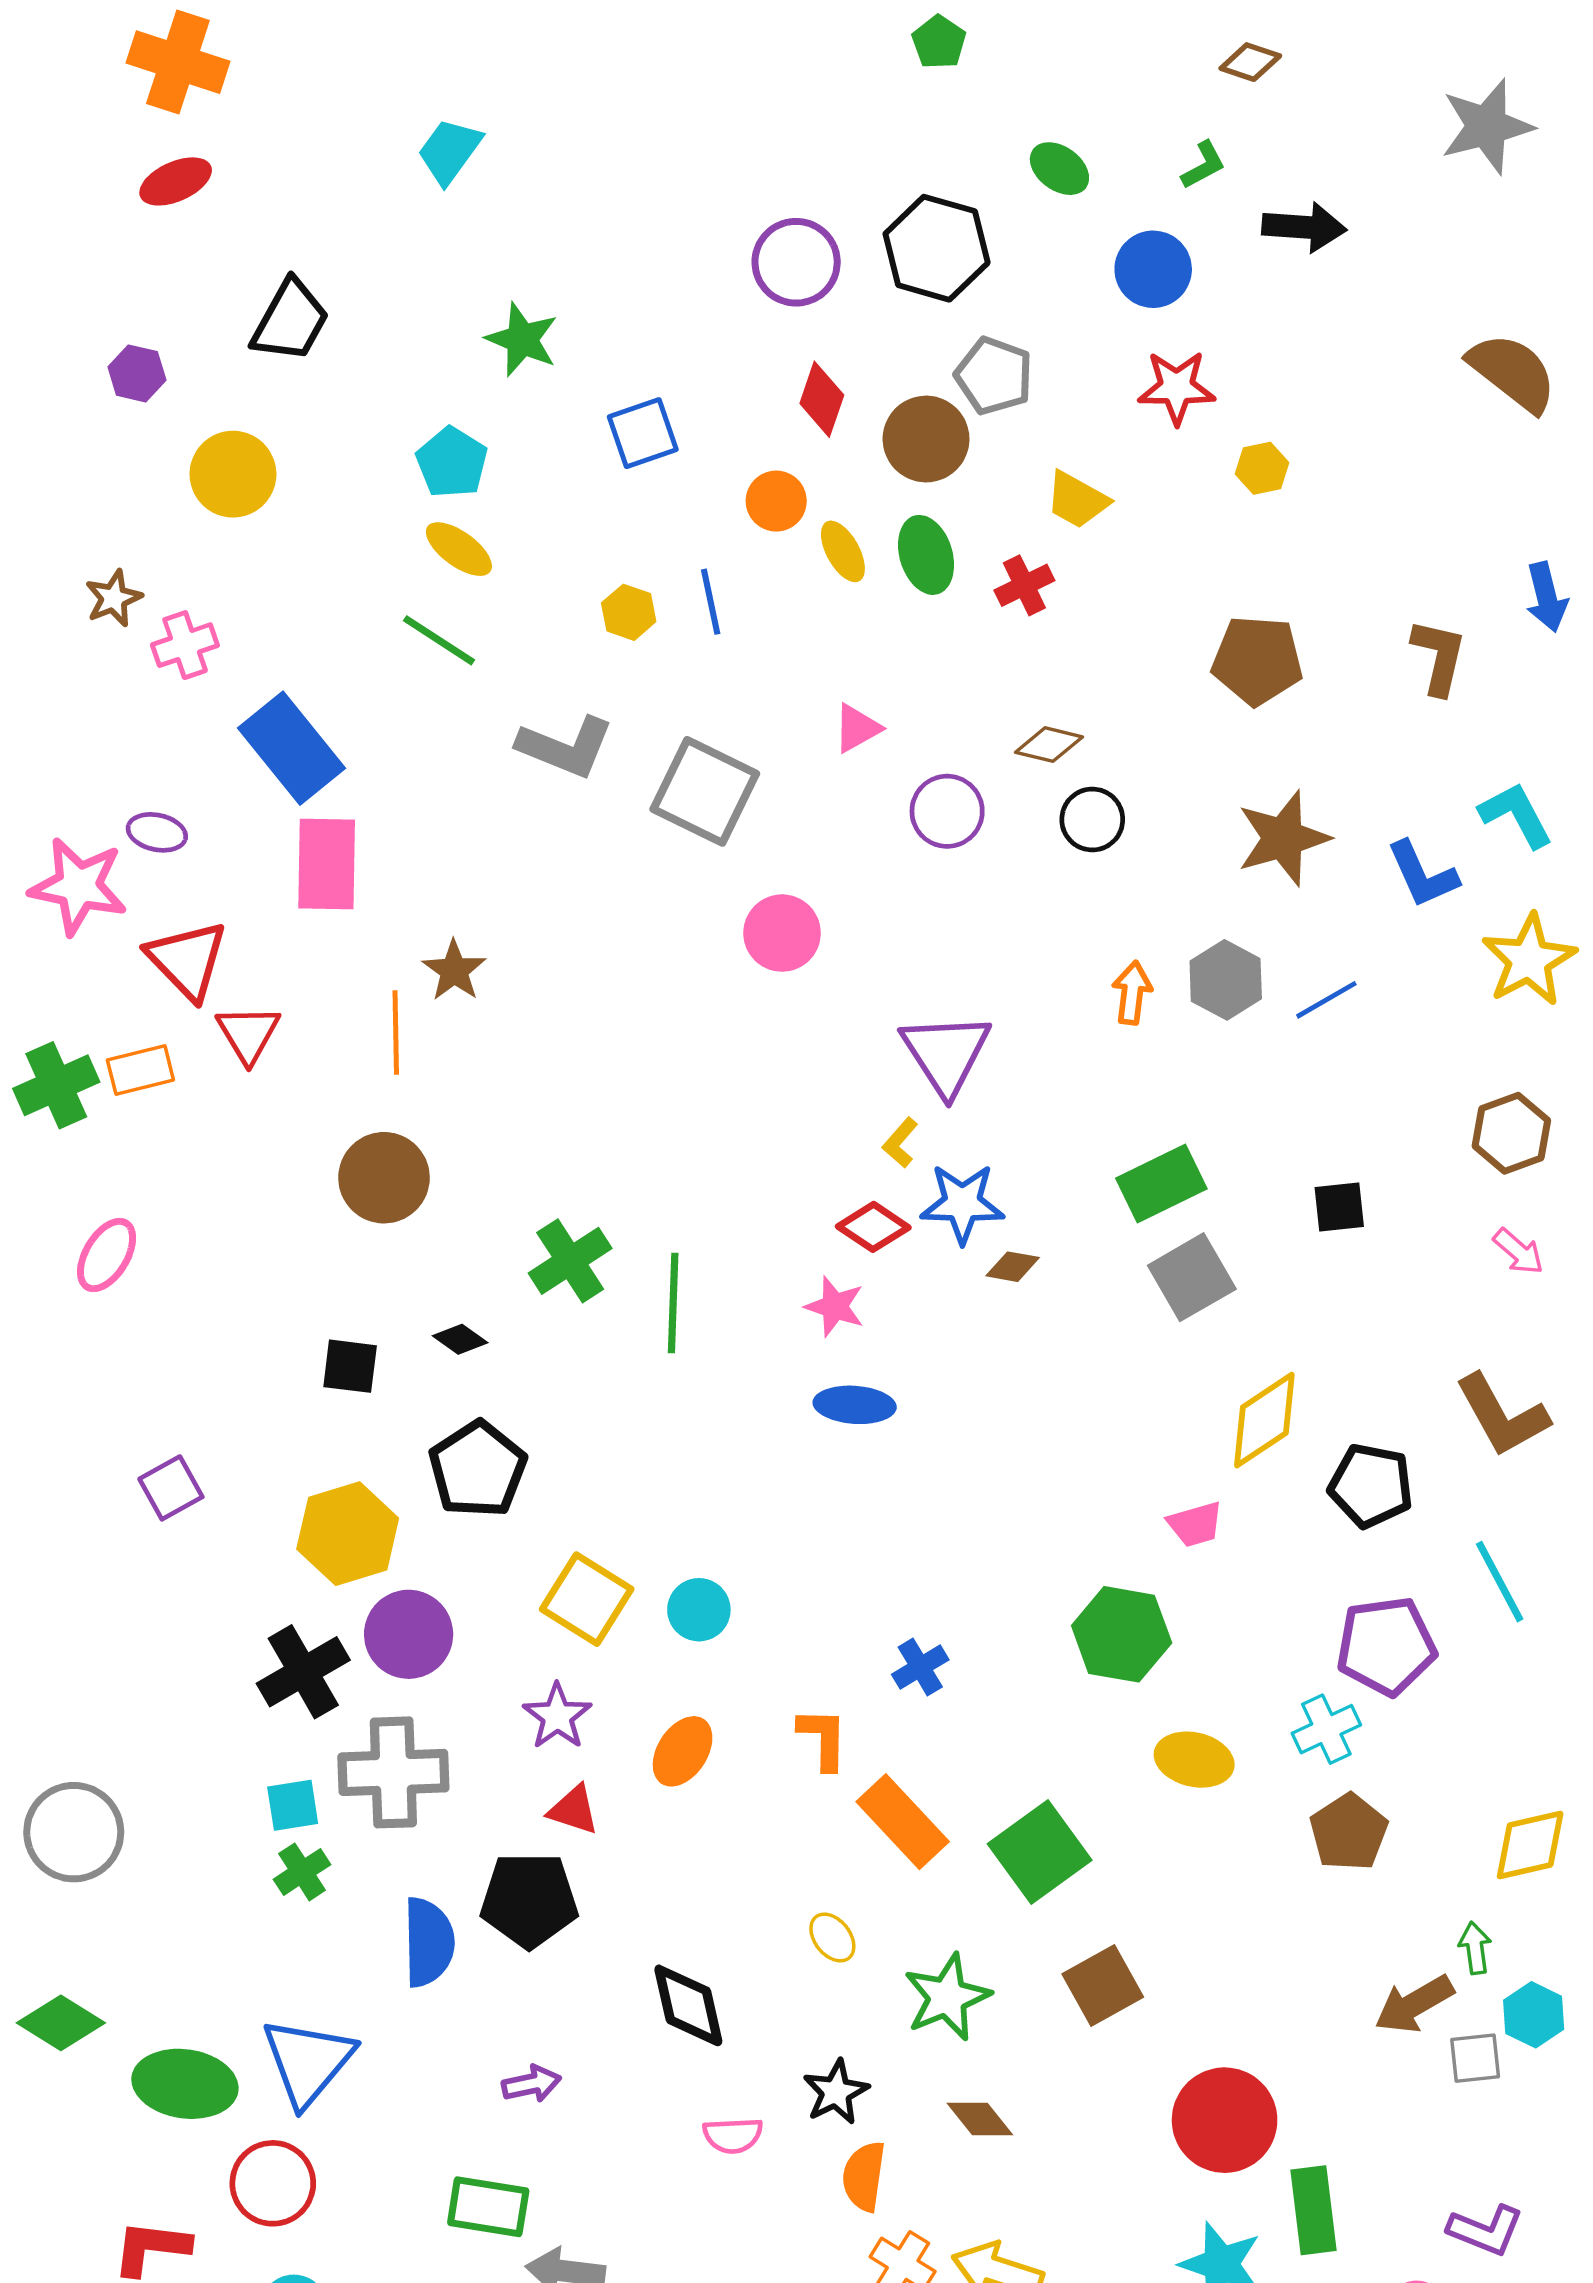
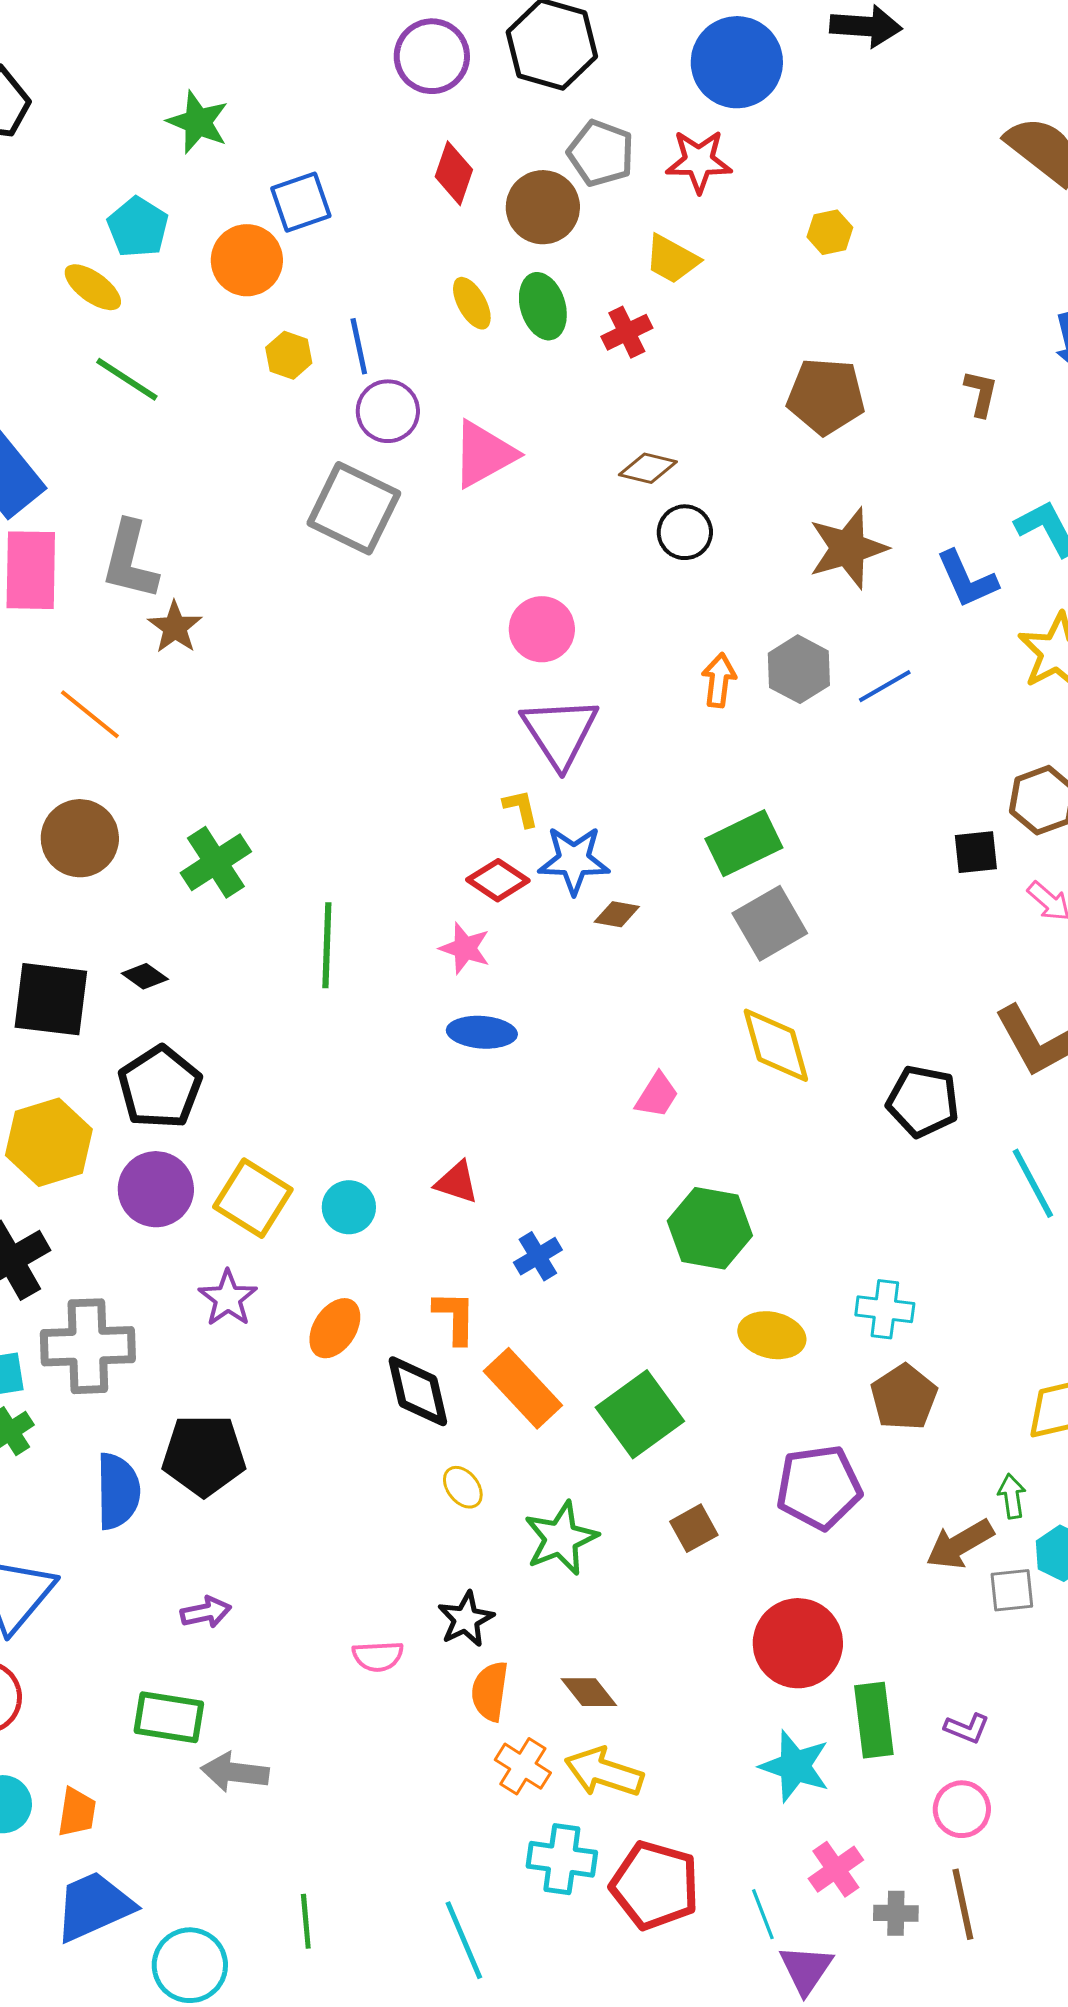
blue circle: (1153, 269) -> (737, 62), size x1.4
red star: (1177, 387) -> (699, 161), moved
orange circle: (776, 501) -> (247, 260), moved, size x1.4
yellow ellipse: (459, 549) -> (93, 287), moved
brown L-shape: (1439, 657) -> (981, 393), size x0.7
pink triangle: (857, 728) -> (484, 454), size x1.6
gray L-shape: (565, 747) -> (130, 560), moved, turned 82
purple circle: (947, 811) -> (388, 411), moved
pink circle: (782, 933) -> (542, 629), moved
brown star: (454, 971) -> (175, 627), moved
orange line: (396, 1033) -> (90, 714), turned -50
yellow L-shape: (900, 1143) -> (521, 808), turned 126
black square: (1339, 1207) -> (976, 852), moved
green cross: (570, 1261) -> (216, 862), moved
black square: (350, 1366) -> (51, 999), size x1.6
yellow diamond: (1264, 1420) -> (776, 1045), moved, turned -72
pink trapezoid: (1195, 1524) -> (657, 1095), moved, turned -42
purple circle: (409, 1634) -> (156, 1189), moved
purple pentagon: (1386, 1646) -> (819, 1487), moved
cyan cross: (1326, 1729) -> (885, 1309), turned 32
red triangle: (574, 1810) -> (457, 1182), moved
brown square: (1103, 1986) -> (694, 1528), size x0.7
black diamond: (688, 2005) -> (418, 1391), moved
brown diamond: (980, 2119) -> (589, 1692), moved
purple L-shape: (1486, 2230) -> (967, 1728), moved, size x0.7

